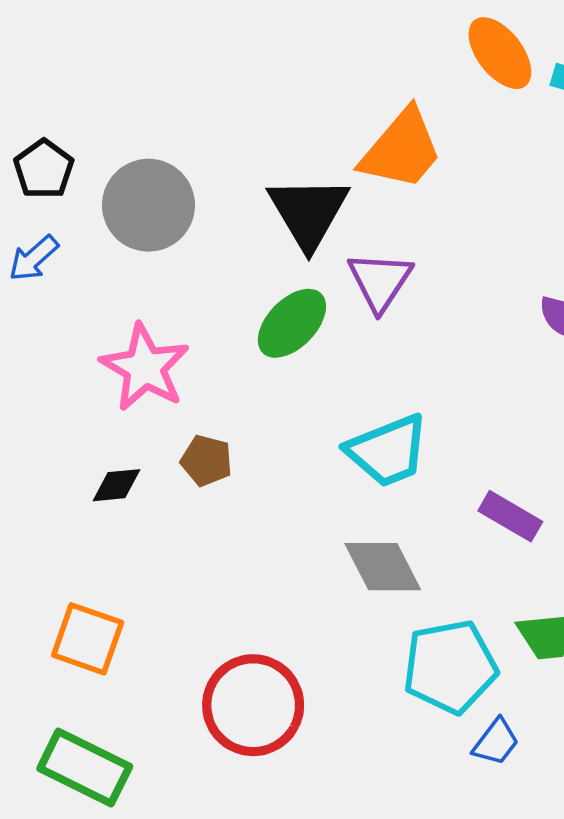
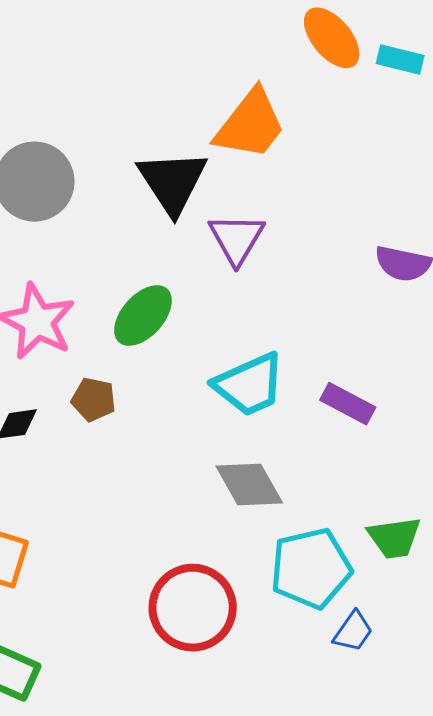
green ellipse: (292, 323) -> (143, 316), moved
purple rectangle: (510, 516) -> (348, 404), moved
red circle: (253, 705) -> (193, 608), moved

